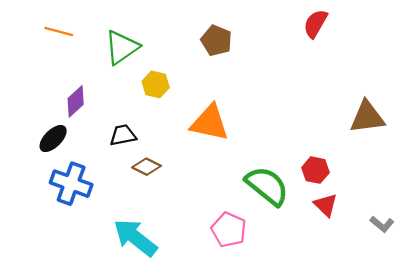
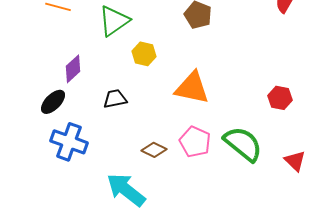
brown diamond: (147, 167) -> (154, 150), moved
red hexagon: (315, 170) -> (280, 98), moved
pink pentagon: (229, 230) -> (195, 142), moved

